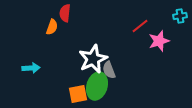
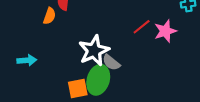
red line: (140, 26) -> (142, 27), moved
gray semicircle: (109, 70) -> (111, 62), turned -30

